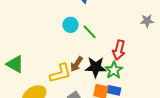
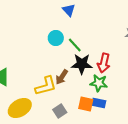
black star: (96, 67) -> (82, 64), moved
green star: (114, 70) -> (99, 83), turned -30

